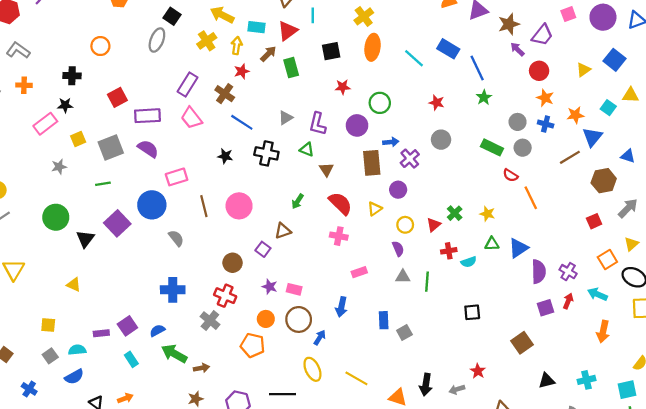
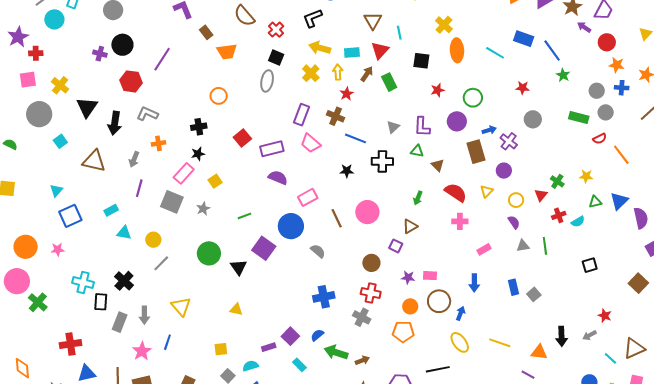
black square: (331, 51) -> (421, 61), turned 30
gray square: (111, 147) -> (172, 202), moved, turned -35
red semicircle: (510, 175) -> (600, 139), turned -48

